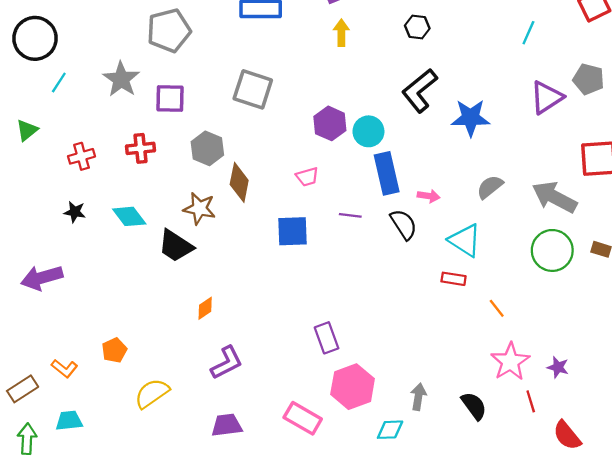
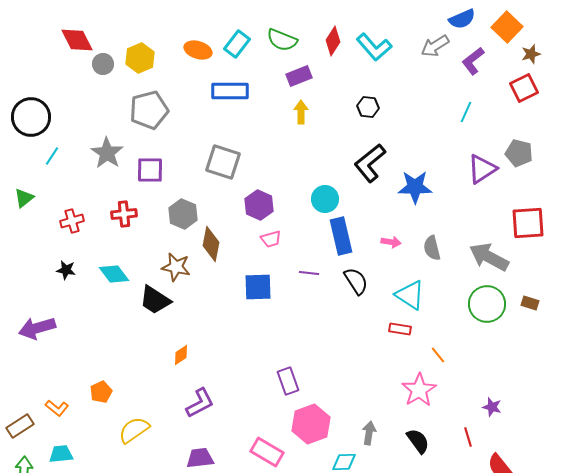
purple hexagon: (330, 123) -> (259, 205), moved
gray semicircle: (490, 187) -> (432, 248), turned -65
pink arrow: (429, 196) -> (391, 242), moved
pink star: (510, 362) -> (419, 390), moved

